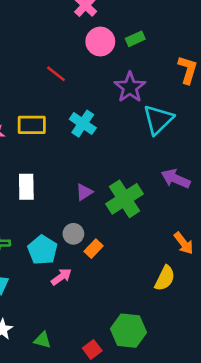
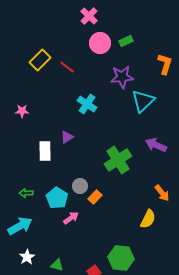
purple star: (130, 87) -> (122, 77), turned 30
yellow rectangle: (32, 125) -> (40, 60), moved, turned -45
purple triangle: (84, 192) -> (67, 137), moved

